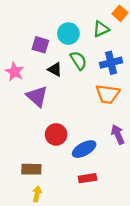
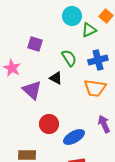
cyan circle: (68, 34) -> (72, 16), moved
black triangle: (55, 69) -> (56, 78), moved

